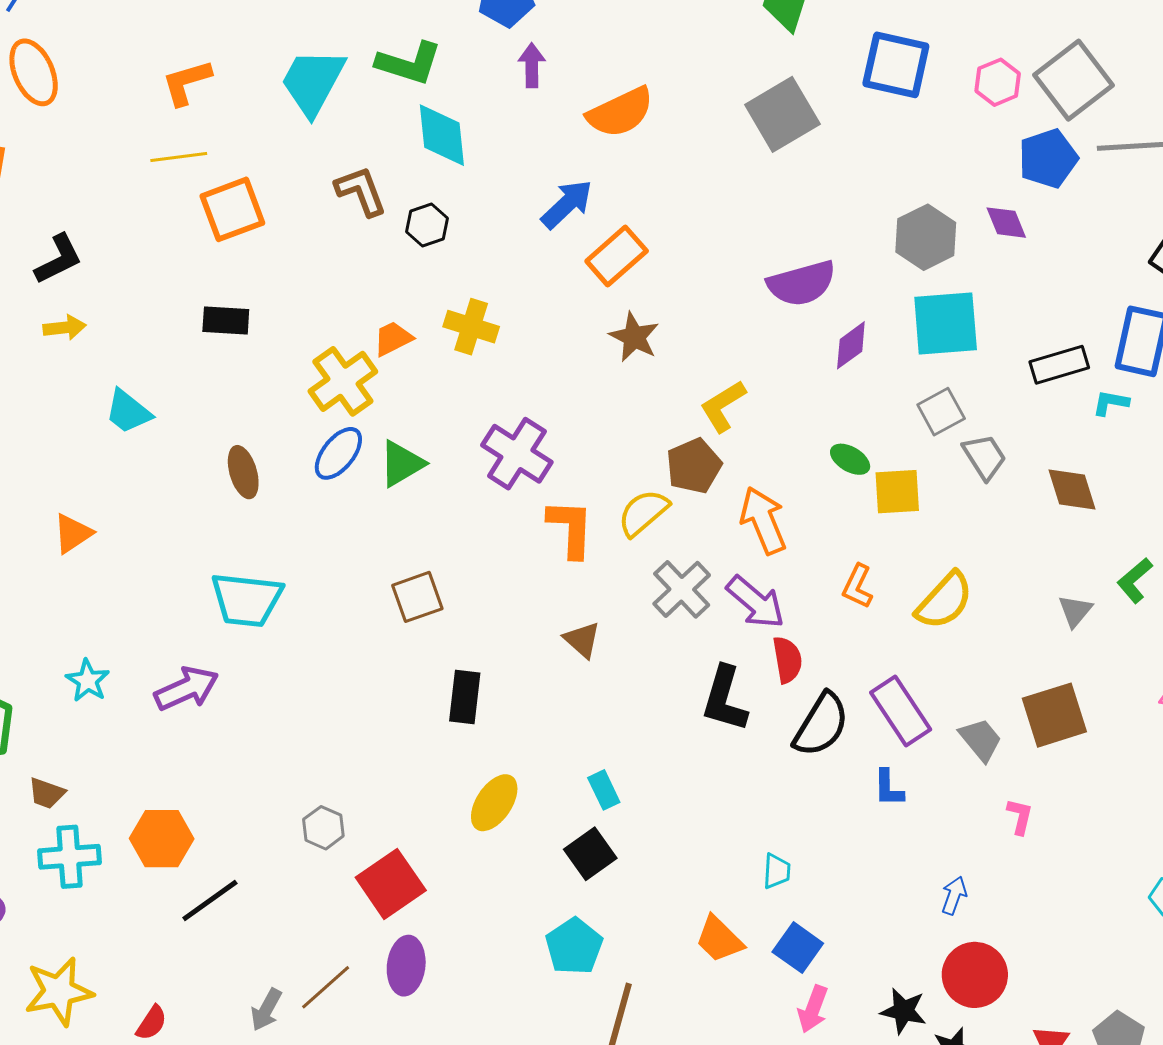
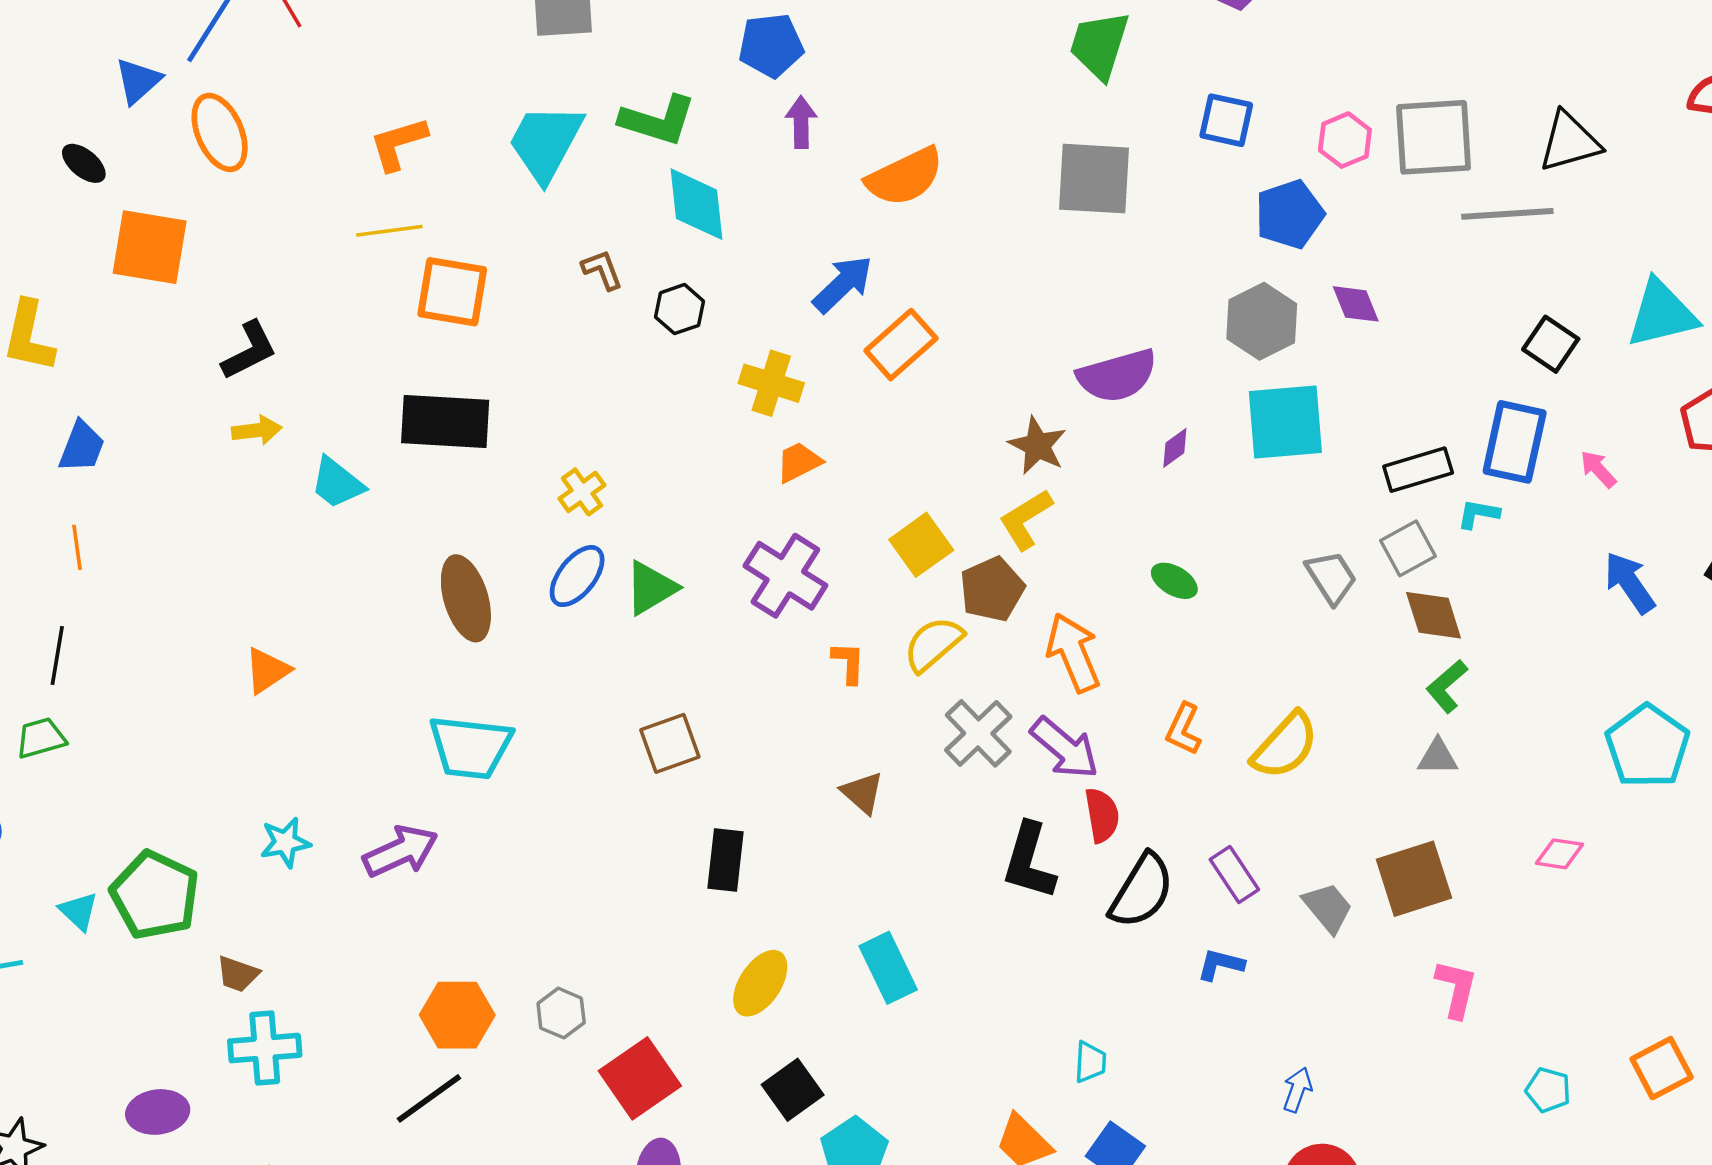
blue square: (896, 65) -> (1226, 120), size x0.7
gray square: (1073, 80) -> (1434, 137), turned 34
gray square: (782, 114) -> (1094, 179), turned 34
blue pentagon: (1048, 158) -> (1290, 214), moved
brown L-shape: (361, 191) -> (602, 270), size x0.7
orange square: (232, 209) -> (452, 292), turned 30
black rectangle: (226, 321) -> (445, 421), size x1.6
yellow cross: (471, 327) -> (771, 383), moved
brown star: (634, 337) -> (1037, 446), moved
orange trapezoid: (393, 339) -> (799, 462), moved
purple diamond: (851, 345) -> (1175, 448), size x0.7
yellow cross: (343, 381) -> (582, 492), size x0.6
cyan trapezoid: (128, 412) -> (337, 483), moved
gray square: (941, 412) -> (1408, 548), moved
brown ellipse: (243, 472) -> (466, 598), size x1.4
yellow square: (897, 492) -> (921, 545), moved, turned -32
orange L-shape: (571, 528) -> (848, 663), size x0.6
green L-shape: (1135, 580) -> (1447, 686), moved
gray triangle: (1075, 611) -> (1438, 757), turned 51
cyan star: (88, 681) -> (285, 842), turned 30
purple rectangle: (901, 711) -> (1234, 874), size x0.7
blue L-shape: (888, 788) -> (1221, 965), turned 105
cyan rectangle: (604, 790) -> (888, 968), size x1.5
pink L-shape: (1020, 816) -> (1456, 989), moved, size x1.4
orange hexagon: (162, 839) -> (457, 1015), moved
black square: (590, 854) -> (793, 1090), moved

